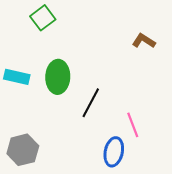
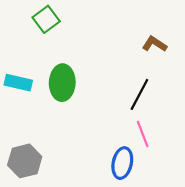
black line: (91, 103) -> (139, 94), moved

